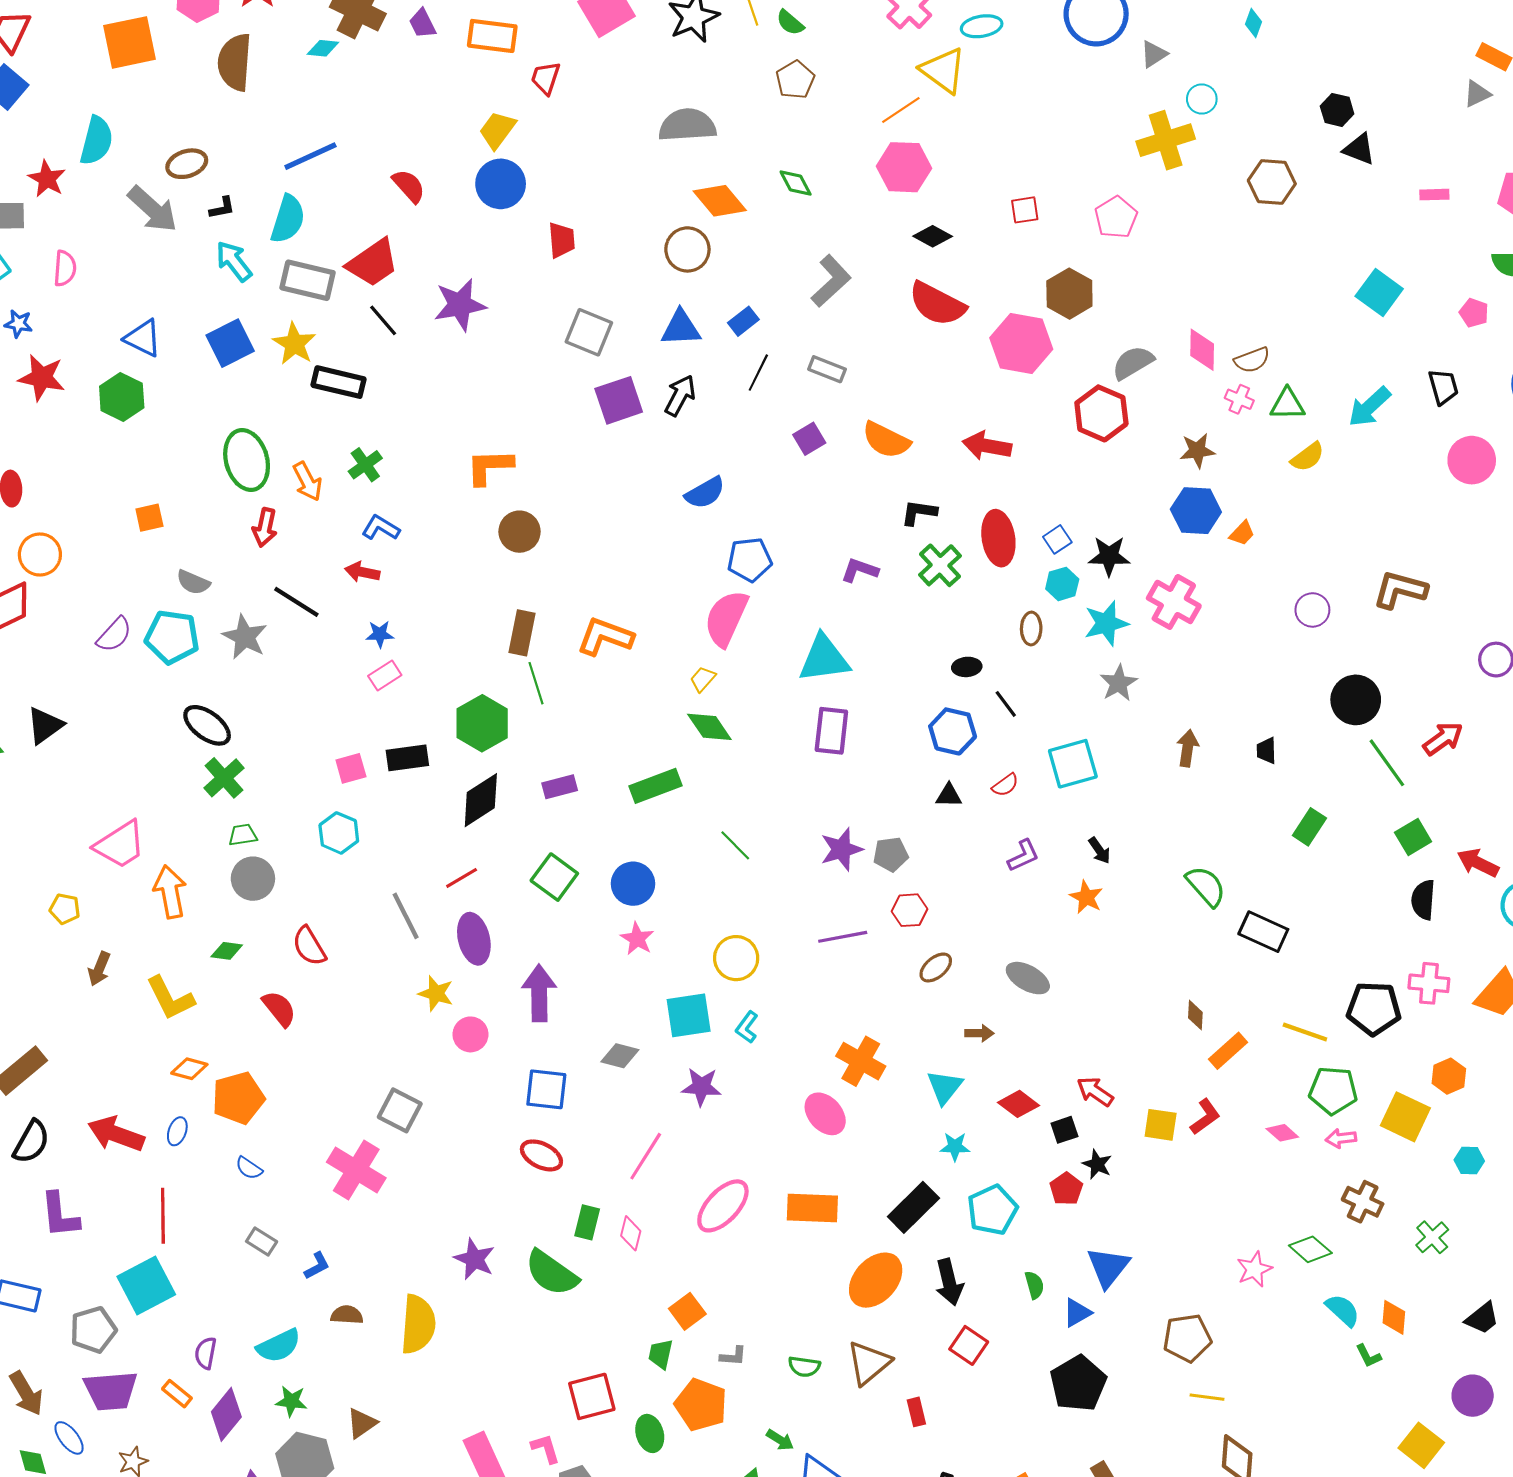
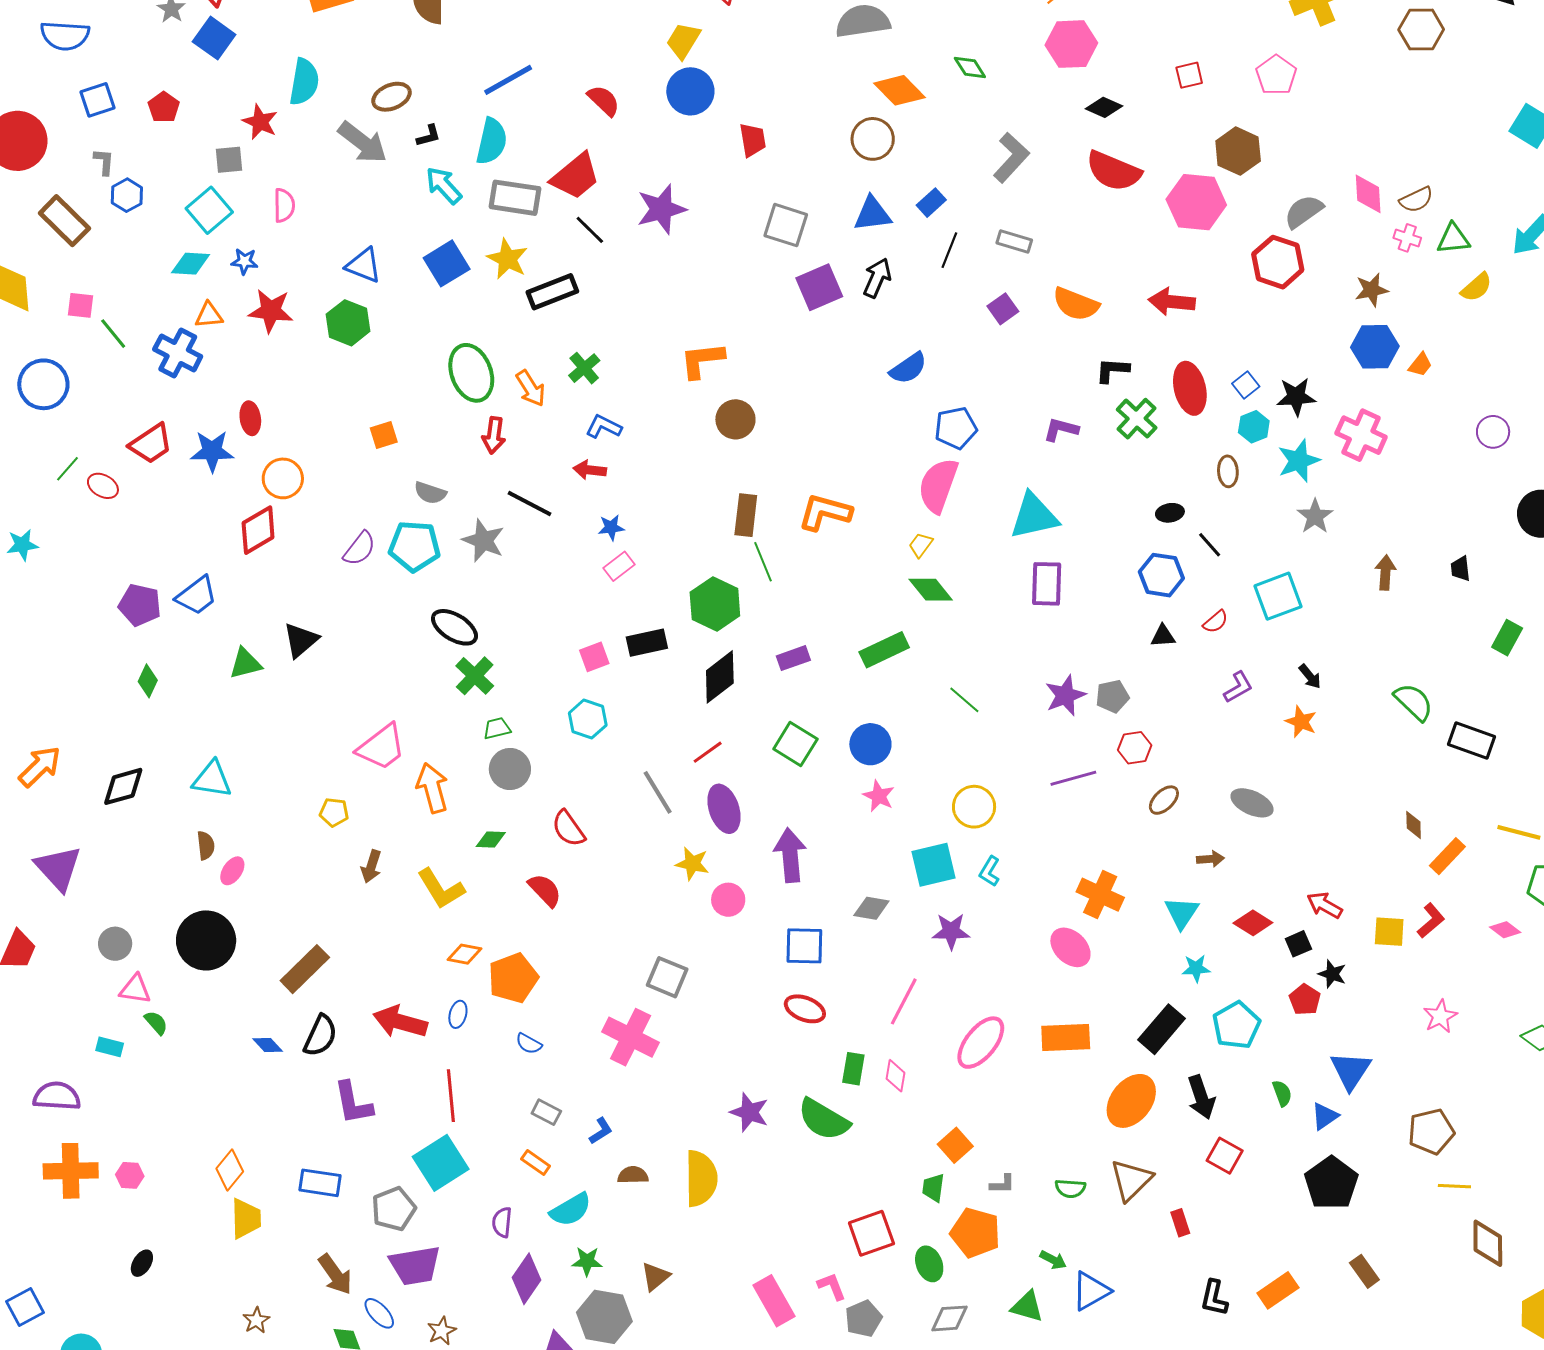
black rectangle: (338, 382) -> (552, 292), turned -30
pink star: (1254, 1269) -> (1440, 1016), moved
orange rectangle: (177, 1394) -> (536, 1162), moved

